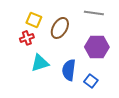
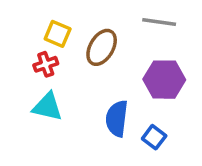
cyan triangle: (40, 63) -> (47, 107), moved, turned 30

